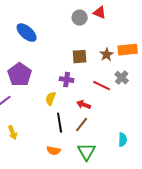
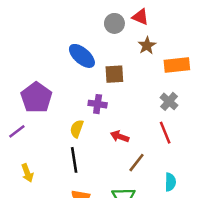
blue ellipse: (27, 33) -> (82, 56), moved
brown star: (107, 55) -> (147, 46), moved
red line: (102, 86) -> (165, 133), moved, turned 42
black line: (60, 123) -> (74, 160), moved
brown line: (82, 125) -> (137, 163), moved

